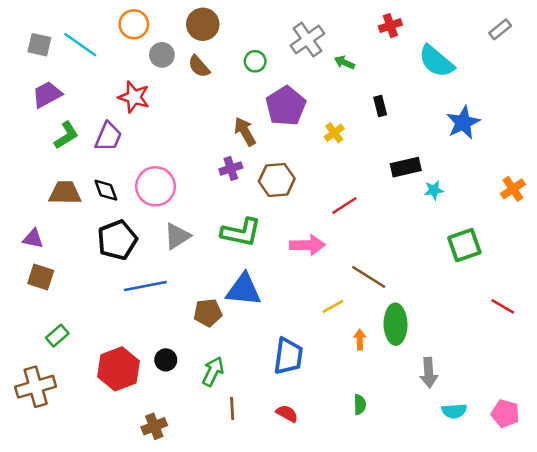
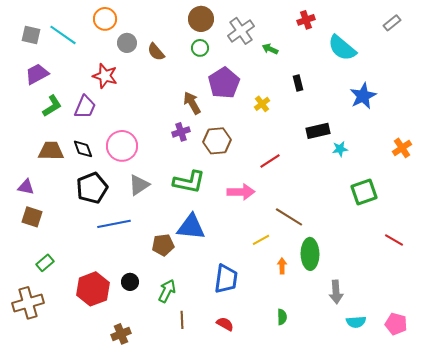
brown circle: (203, 24) -> (201, 19), moved

